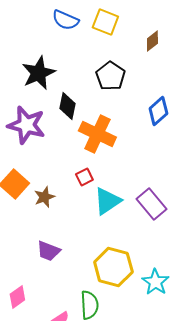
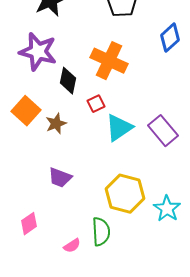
black diamond: (67, 106) -> (68, 81), moved

